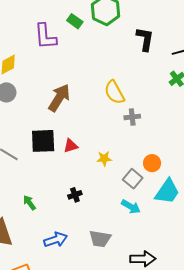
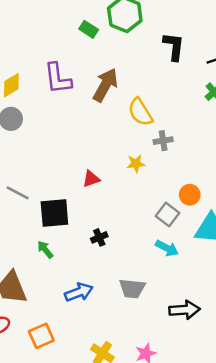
purple L-shape: (45, 36) -> (58, 78), moved
brown arrow: (59, 98) -> (105, 85), moved
black square: (43, 141) -> (54, 213), moved
yellow star: (104, 159) -> (136, 164), moved

